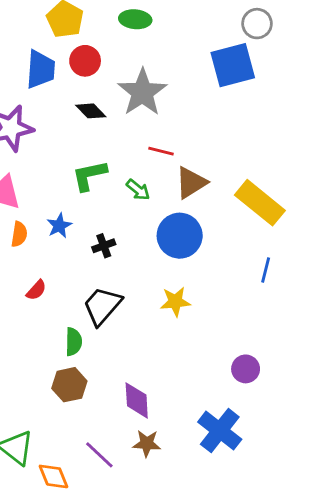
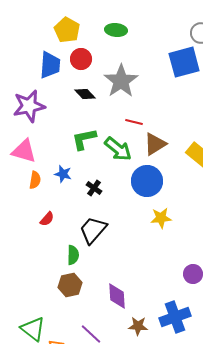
green arrow: (138, 190) -> (118, 149), size x1.6
blue star: (59, 226) -> (63, 174), turned -30
black cross: (104, 246) -> (94, 188), turned -35
yellow star: (175, 302) -> (161, 218), moved
blue cross: (220, 431) -> (175, 317), turned 32
brown star: (147, 443) -> (138, 326), moved

